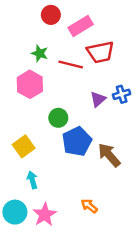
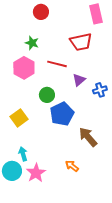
pink rectangle: (81, 26) -> (96, 14), moved, turned -72
red line: (71, 64) -> (57, 64), moved
blue cross: (122, 94) -> (100, 90), moved
brown arrow: (109, 155) -> (88, 137), moved
cyan arrow: (32, 180) -> (23, 154), moved

